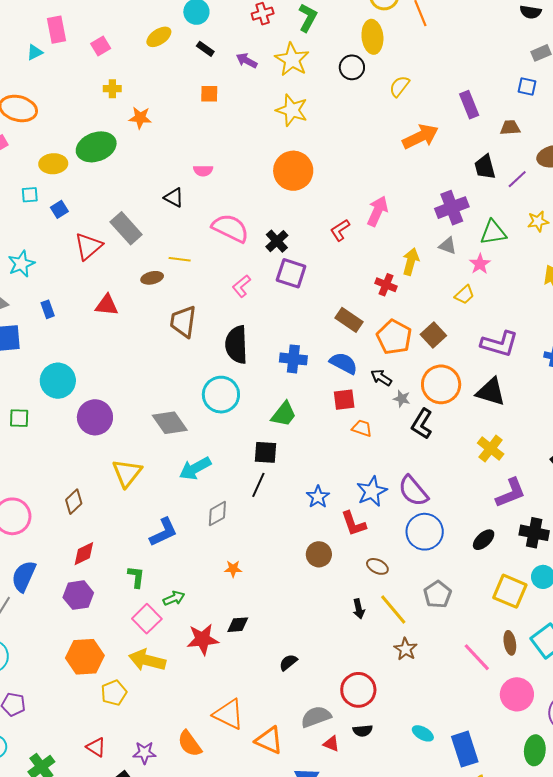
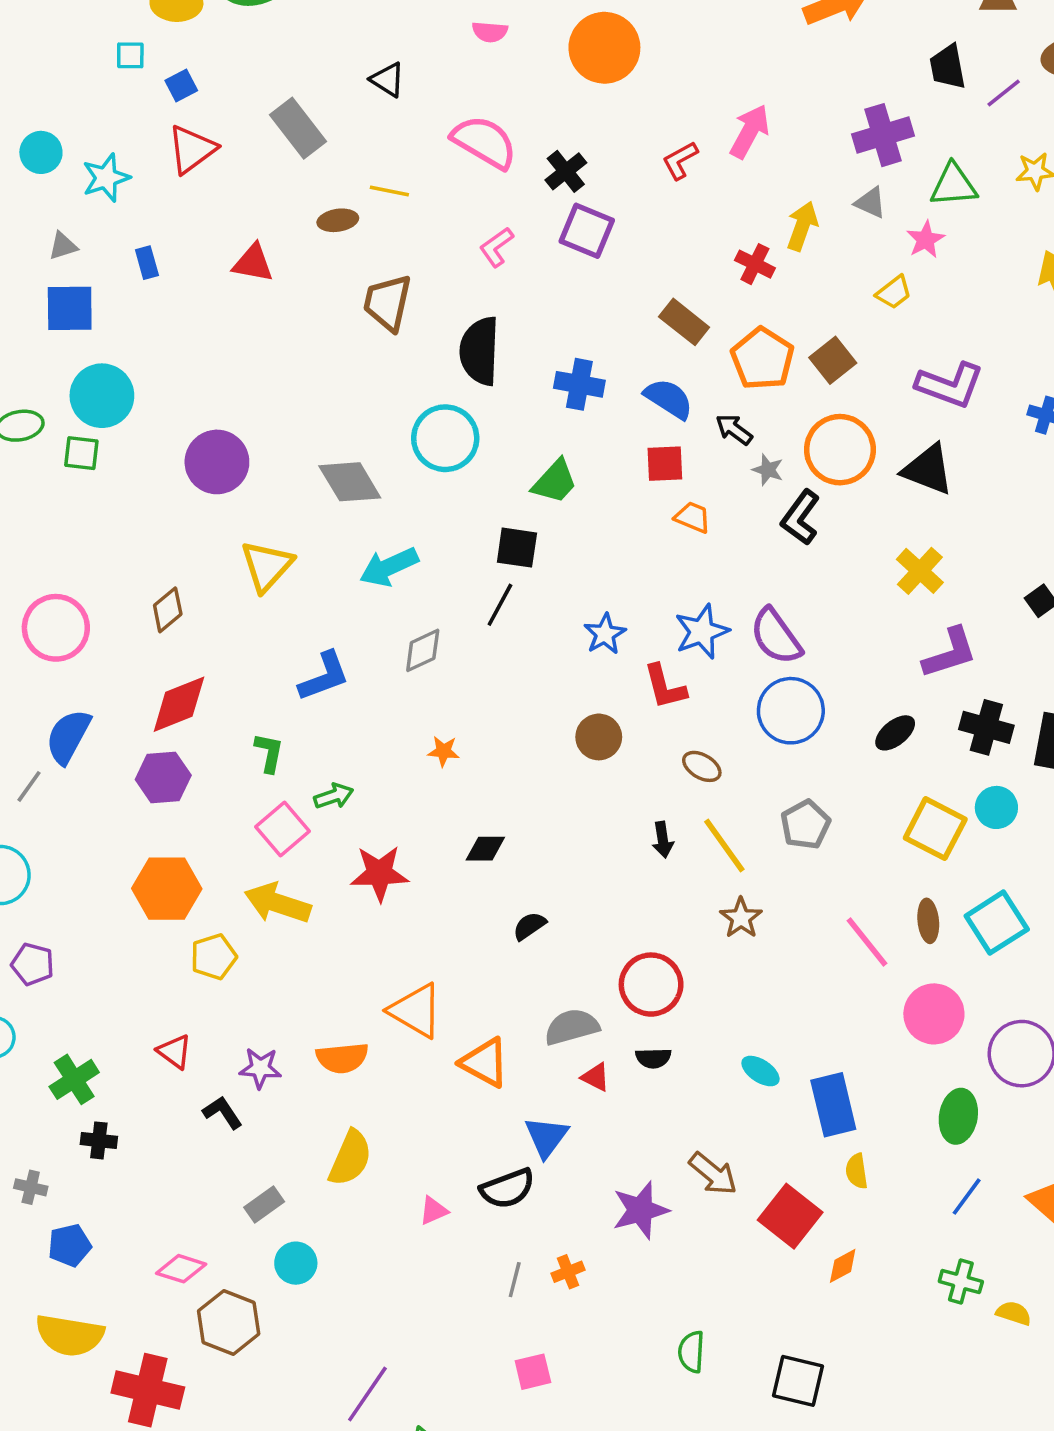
pink semicircle: (203, 171) -> (490, 32), moved
red triangle: (88, 246) -> (192, 149), moved
cyan circle: (58, 381) -> (102, 396), moved
red diamond: (84, 554) -> (179, 704), size x1.4
black diamond: (238, 625) -> (485, 849), moved
orange semicircle: (190, 744) -> (342, 1058), turned -64

